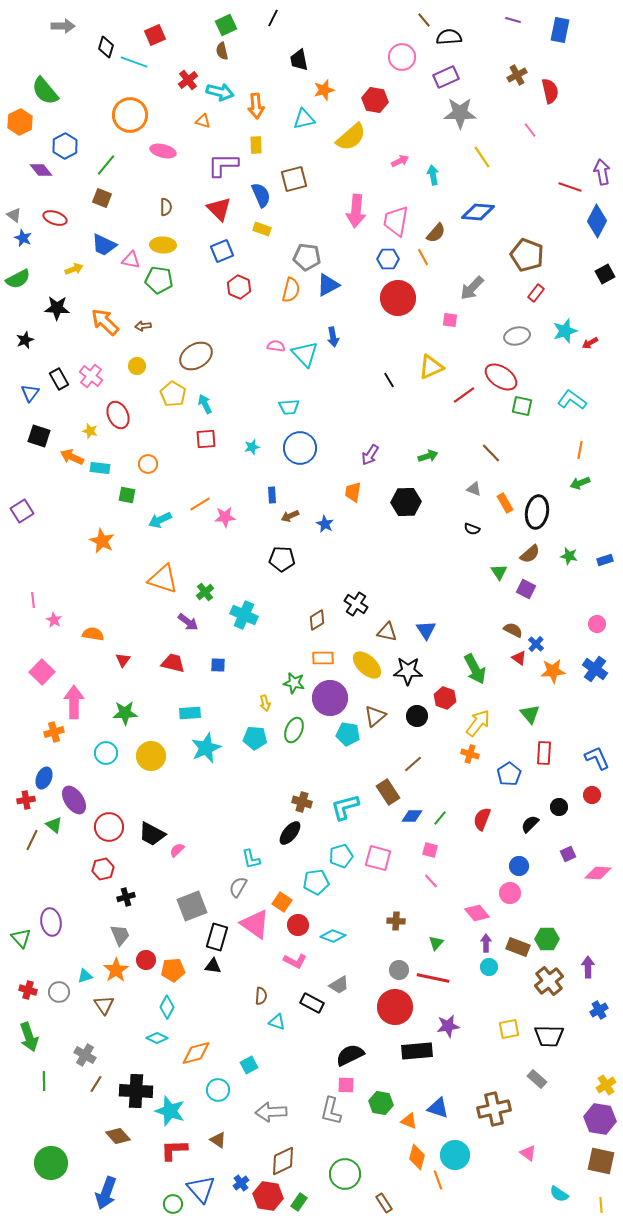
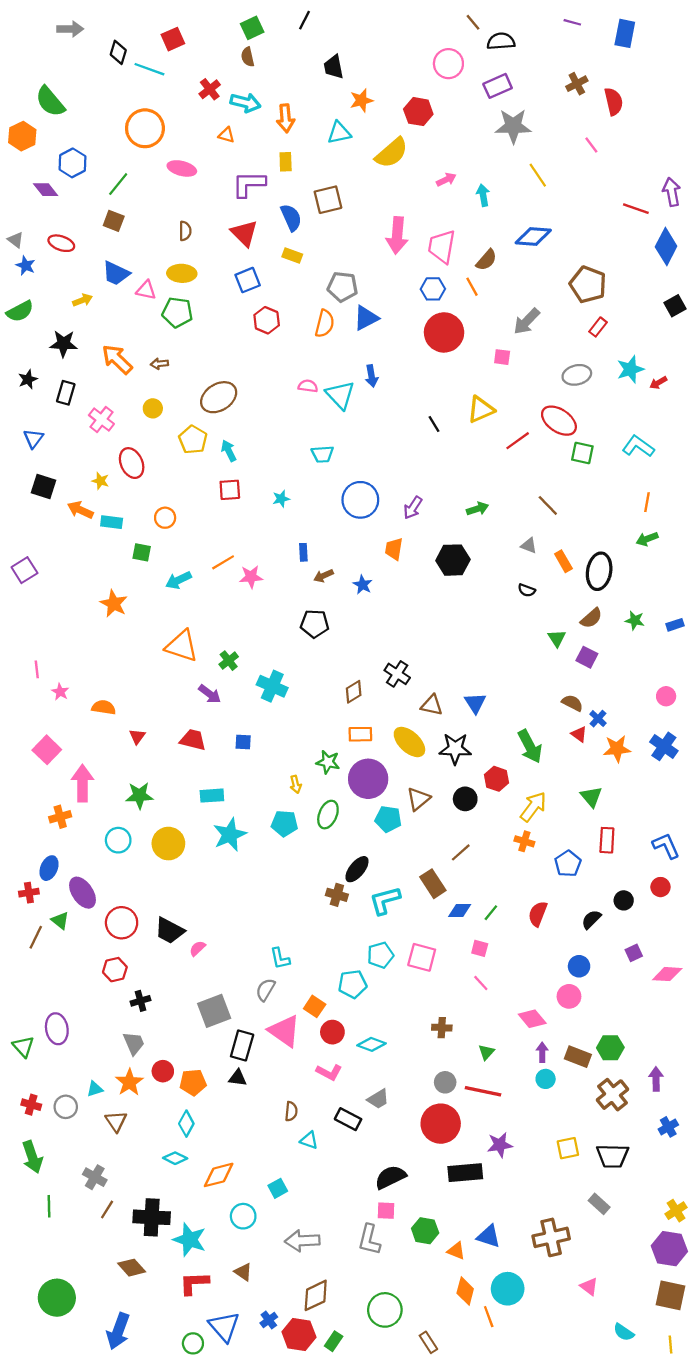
black rectangle: (59, 379) -> (66, 393), moved, turned 45
blue circle: (300, 448) -> (360, 500), moved
black ellipse: (290, 833) -> (357, 869), moved

